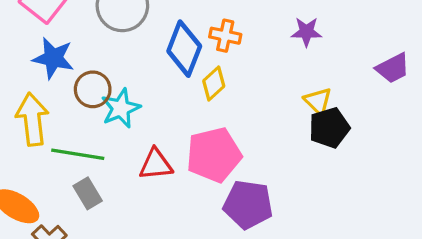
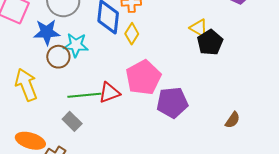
blue star: (53, 58) -> (47, 32), moved
cyan star: (121, 108) -> (76, 45), moved, turned -30
green line: (78, 154) -> (84, 95), moved

